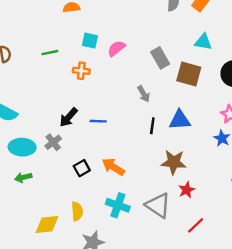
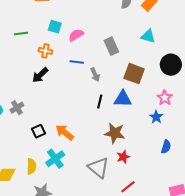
brown square: (189, 74) -> (134, 74), moved
black arrow: (69, 117) -> (40, 75), moved
blue line: (98, 121) -> (77, 62), moved
cyan cross: (118, 205) -> (55, 159), moved, turned 30

